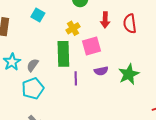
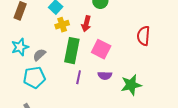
red arrow: (105, 20) -> (86, 24), moved
yellow cross: (73, 28) -> (62, 25), moved
pink square: (92, 46) -> (101, 49), turned 30

